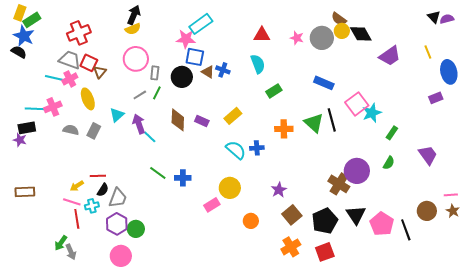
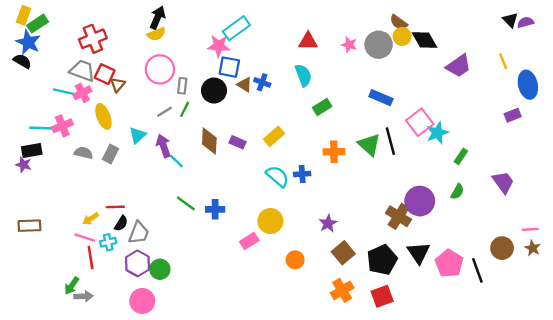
gray arrow: (71, 252) -> (83, 296), turned -70

